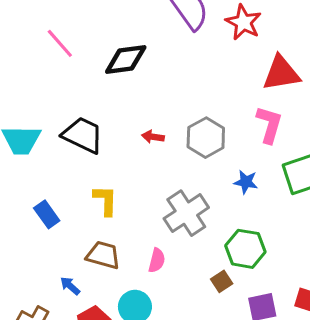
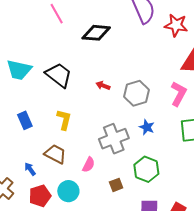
red star: (243, 22) -> (176, 25), turned -30
blue star: (246, 182) -> (147, 127), moved
brown square: (222, 281) -> (116, 185), moved

